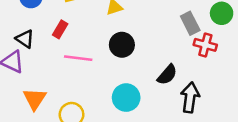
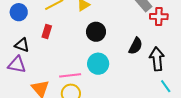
pink line: (78, 58) -> (70, 75), moved
cyan circle: (126, 98) -> (98, 64), moved

